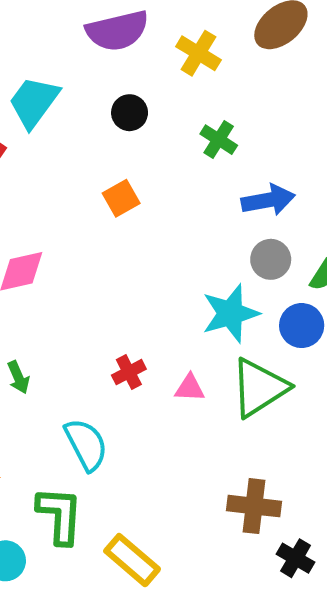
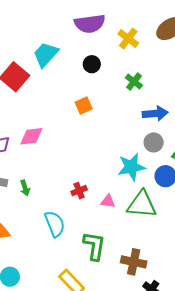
green triangle: (259, 388) -> (142, 204), turned 32
green L-shape: (60, 515) -> (94, 246), moved

